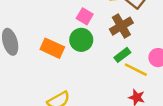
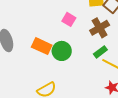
green circle: (81, 40) -> (62, 51), moved

